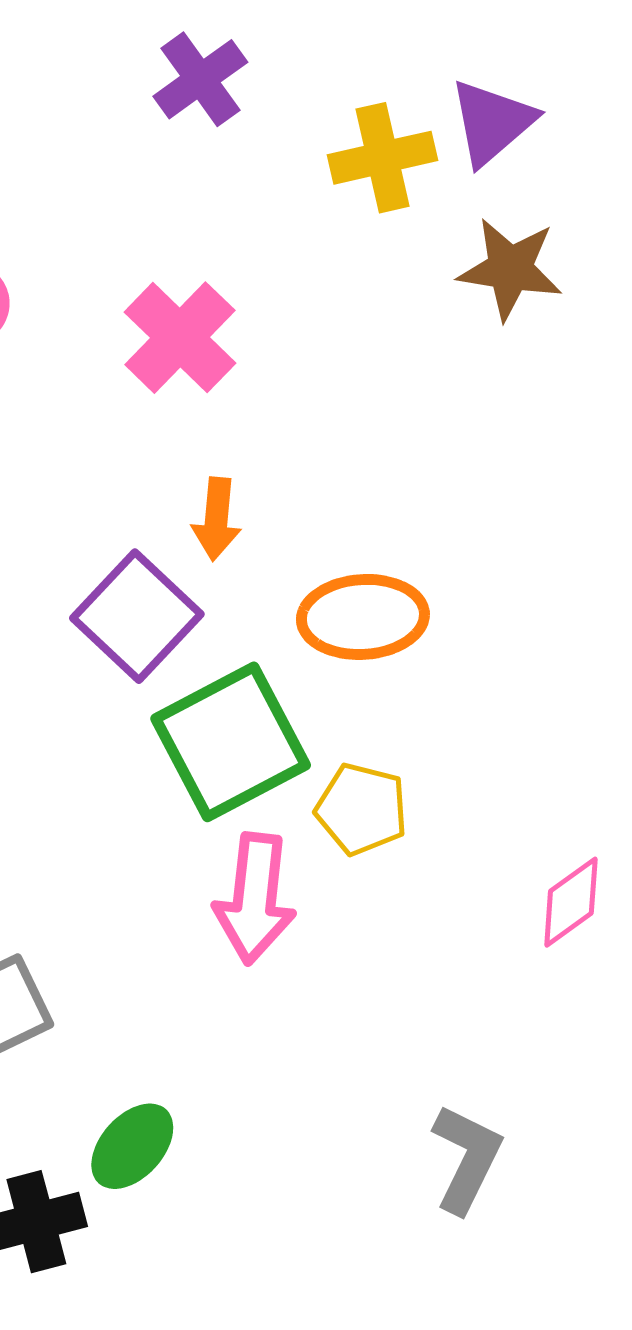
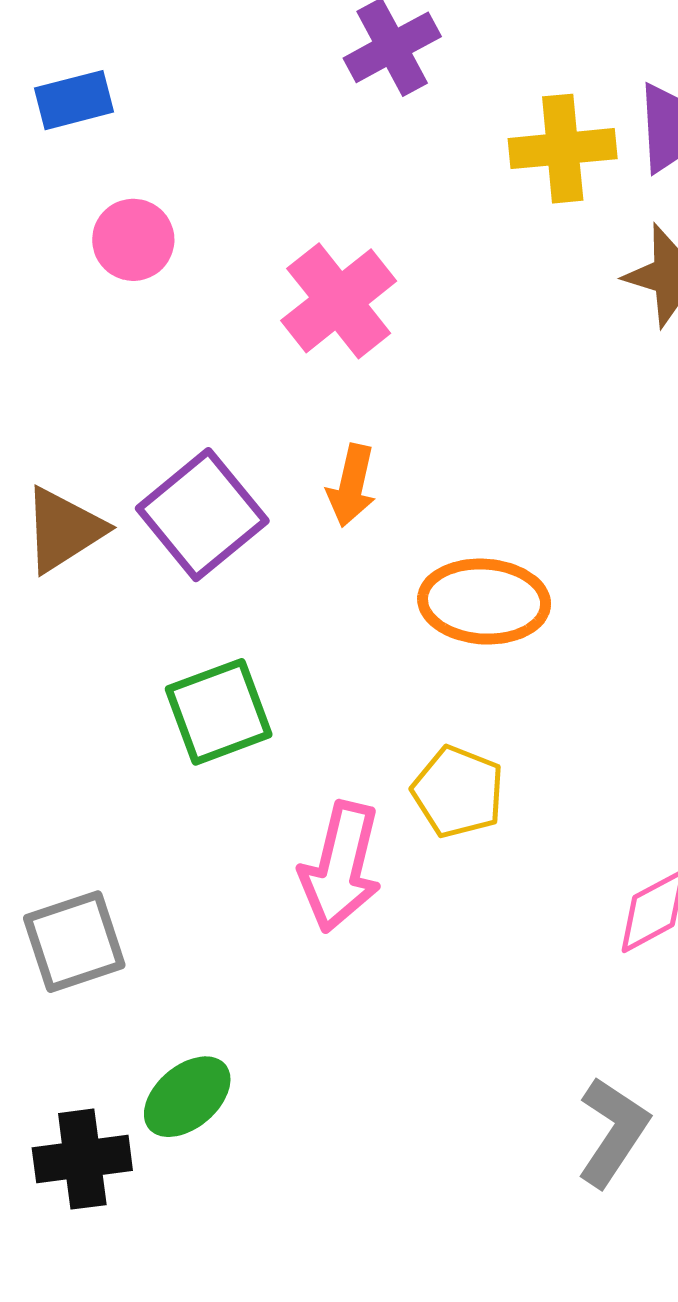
purple square: (137, 616) -> (202, 515), moved
green square: (231, 742) -> (219, 712), moved, size x0.7
gray L-shape: (466, 1159) -> (613, 1132), moved

